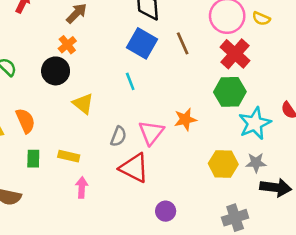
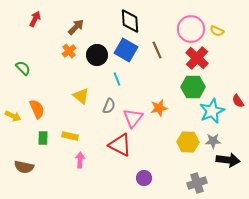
black circle: (56, 71) -> (97, 55), moved
gray semicircle: (118, 136) -> (109, 106), moved

